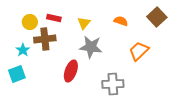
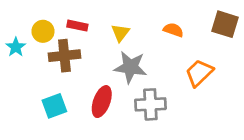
brown square: (157, 17) -> (225, 24), turned -30
cyan star: (23, 50) -> (16, 47), moved
cyan square: (17, 74) -> (54, 106), moved
gray cross: (113, 84) -> (150, 104), moved

